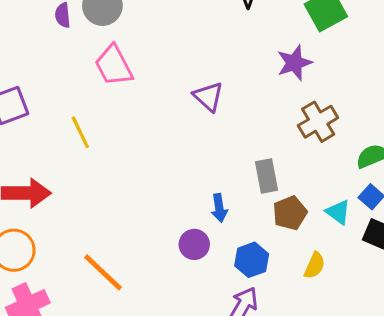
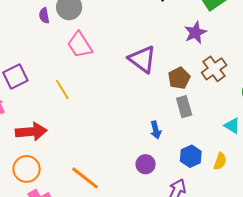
purple triangle: (208, 97) -> (142, 59), size x1.4
brown pentagon: (290, 213) -> (179, 78), moved
purple circle: (194, 244) -> (146, 164), moved
blue hexagon: (252, 260) -> (191, 156), moved

